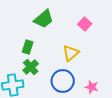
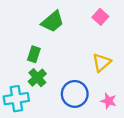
pink square: (85, 24) -> (100, 17), moved
yellow triangle: (71, 53) -> (102, 62), moved

